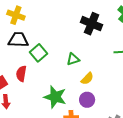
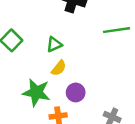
yellow semicircle: (87, 79) -> (59, 68), moved

